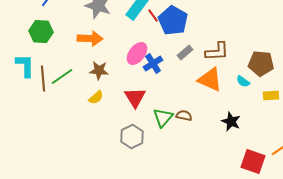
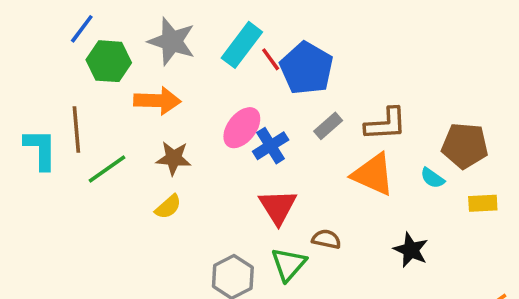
green hexagon: (41, 32) -> (109, 61), moved
brown line: (43, 78) -> (76, 129), moved
red triangle: (135, 98) -> (278, 207), moved
green triangle: (163, 118) -> (289, 264), moved

